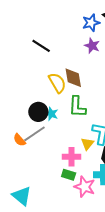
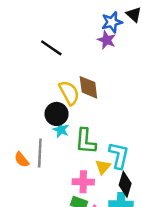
purple star: (92, 46) -> (107, 40), moved
green L-shape: (77, 107) -> (86, 141), moved
black circle: (38, 112) -> (57, 114), moved
gray line: (34, 134) -> (40, 153), turned -55

